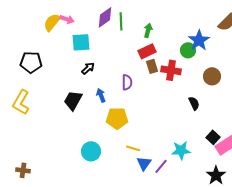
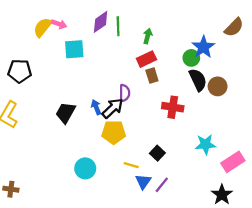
black arrow: (88, 68) -> (113, 108), moved, size x1.5
red cross: (171, 70) -> (173, 107), moved
black semicircle: (194, 103) -> (198, 80), moved, size x1.5
black square: (213, 137) -> (157, 153), moved
cyan star: (181, 150) -> (206, 144), moved

